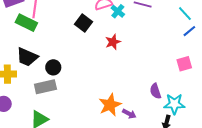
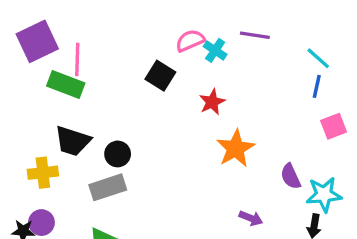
cyan line: (185, 14) -> (318, 58), moved
blue line: (189, 31) -> (317, 86), moved, turned -32
orange star: (110, 105) -> (236, 148), moved

